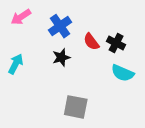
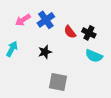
pink arrow: (21, 17) -> (23, 20), moved
black star: (61, 57) -> (45, 52), moved

